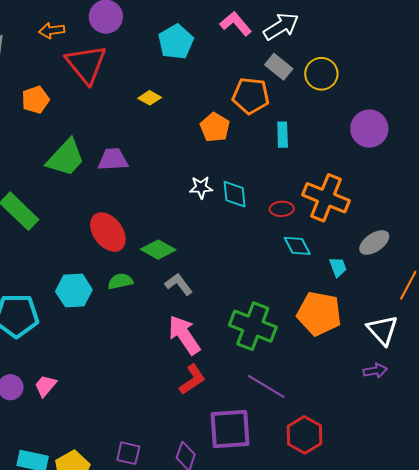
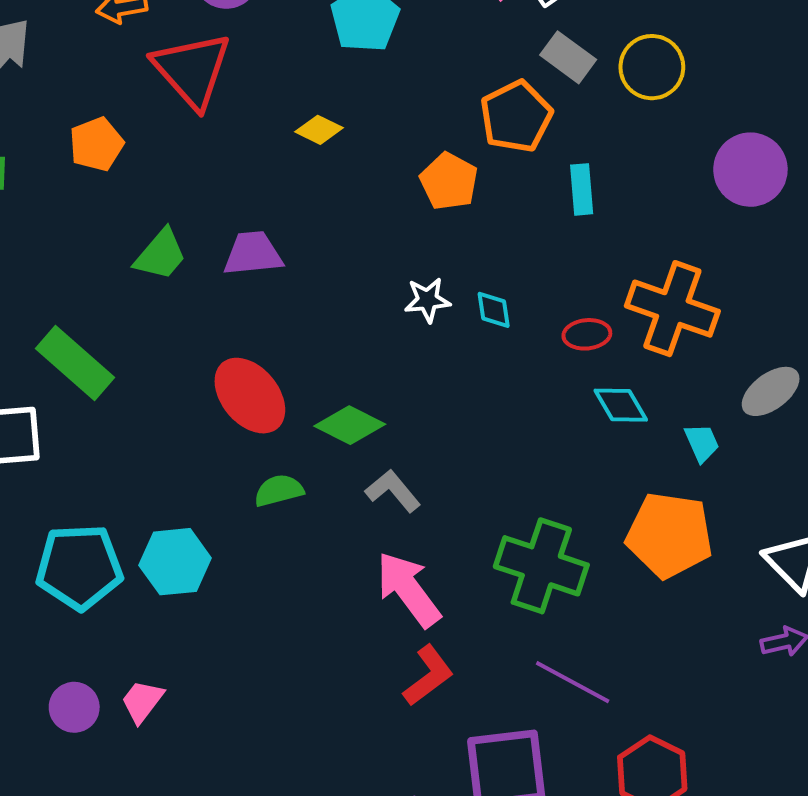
orange pentagon: (251, 96) -> (516, 116), turned -30
green trapezoid: (66, 158) -> (161, 255), size x0.7
cyan diamond: (235, 194) -> (494, 310), size x0.7
cyan hexagon: (74, 291) -> (175, 562), moved

